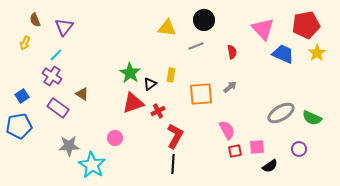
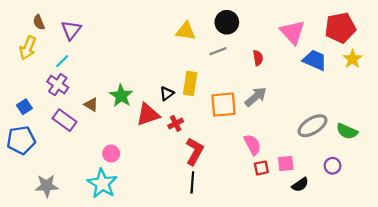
yellow arrow: (25, 43) -> (28, 48), size x1.5
green star: (130, 73) -> (121, 96), moved
yellow rectangle: (171, 75) -> (190, 83), size x1.5
gray arrow: (230, 87) -> (256, 97), size x1.5
pink circle: (115, 138) -> (111, 154), moved
gray star: (69, 146) -> (47, 186), moved

